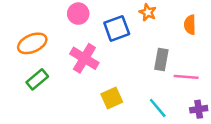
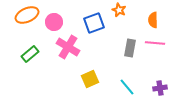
pink circle: (78, 14) -> (54, 22), moved
orange ellipse: (32, 43) -> (27, 15), moved
pink line: (186, 77) -> (155, 43), moved
green rectangle: (37, 79) -> (30, 54), moved

